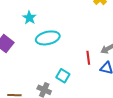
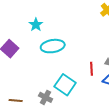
cyan square: (63, 76) -> (65, 85), size x1.5

